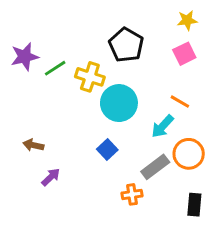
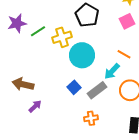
yellow cross: (90, 77) -> (62, 37), turned -36
brown arrow: (33, 145) -> (23, 84), size x1.5
gray rectangle: (155, 167) -> (97, 90), moved

